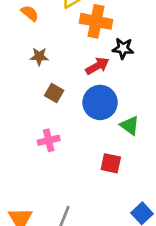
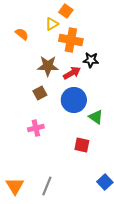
brown star: (39, 56) -> (48, 66), moved, size x1.5
brown square: (54, 93) -> (40, 93), turned 32

